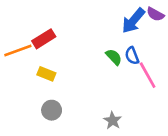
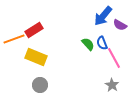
purple semicircle: (155, 14) -> (120, 25), moved
yellow rectangle: (46, 74) -> (36, 57), size x1.5
gray star: (113, 121) -> (112, 85), moved

